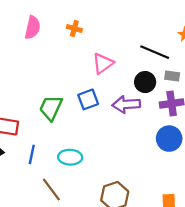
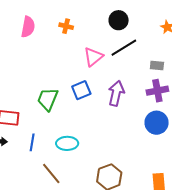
black line: (155, 52) -> (124, 48), moved, turned -52
black circle: (145, 82) -> (119, 20), moved
purple arrow: (126, 104) -> (116, 93), turned 110

